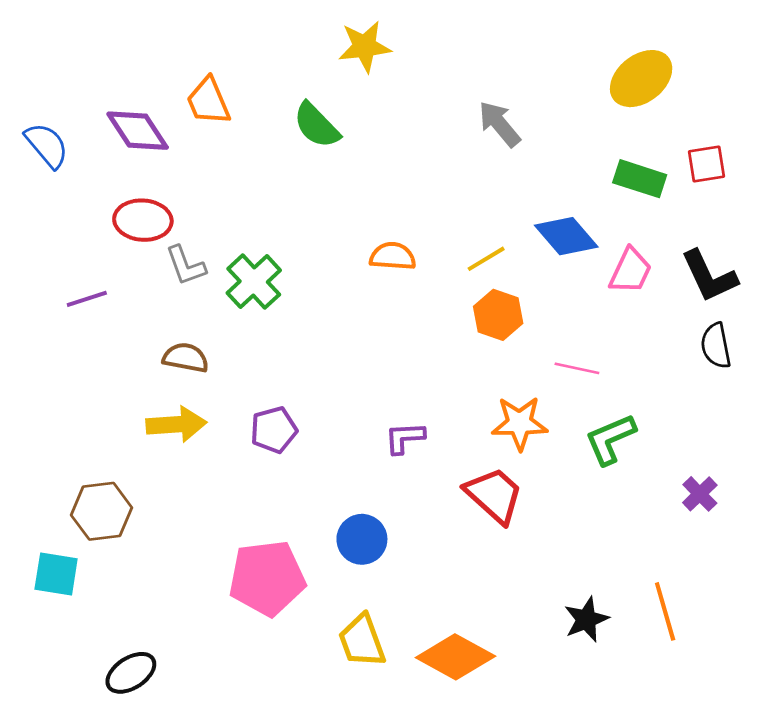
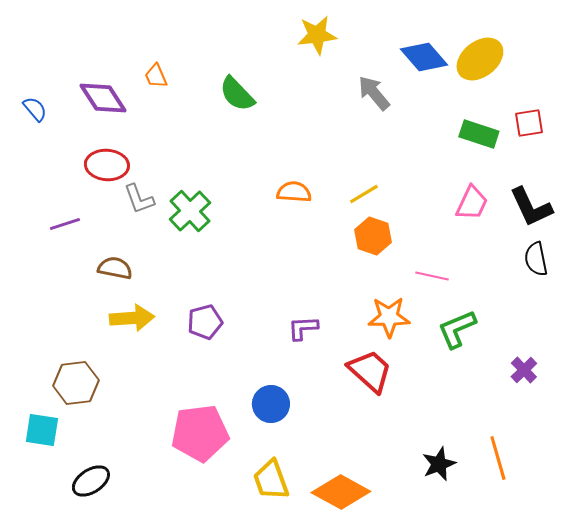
yellow star: (365, 47) -> (317, 35), moved
orange trapezoid: (208, 101) -> (156, 76), size x0.7
blue semicircle: (47, 145) -> (35, 109), size x0.7
blue diamond: (566, 236) -> (424, 57), moved
brown semicircle: (186, 358) -> (115, 268), moved
black ellipse: (131, 673) -> (91, 481), moved

